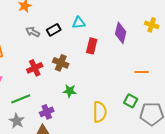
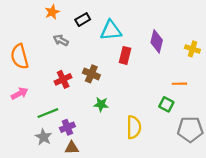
cyan triangle: (79, 23) -> (111, 30), size x1.5
yellow cross: (152, 25) -> (192, 49), moved
black rectangle: (54, 30) -> (83, 20), moved
green square: (131, 101) -> (166, 104), moved
purple cross: (47, 112) -> (67, 127), moved

